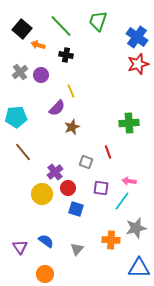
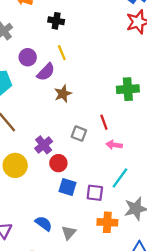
black cross: (66, 55) -> (56, 21), moved
purple circle: (41, 75) -> (28, 57), moved
pink arrow: (129, 181) -> (114, 145), moved
purple square: (101, 188) -> (95, 193), moved
yellow circle: (42, 194) -> (15, 165), moved
blue semicircle: (46, 241) -> (44, 223), moved

